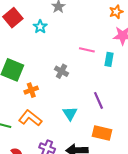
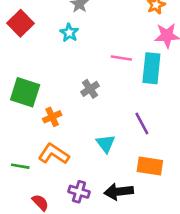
cyan star: (40, 27) -> (69, 33), moved
cyan rectangle: (109, 59) -> (151, 68), size x1.6
gray cross: (61, 71) -> (90, 89), turned 32

